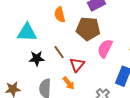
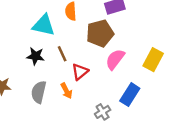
brown pentagon: (88, 29) -> (100, 33), turned -30
cyan triangle: (27, 32) -> (44, 25), moved

